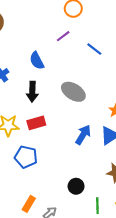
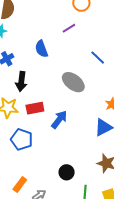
blue line: (94, 49) -> (98, 58), moved
black arrow: (32, 92) -> (21, 81), moved
blue arrow: (83, 135) -> (59, 119), moved

